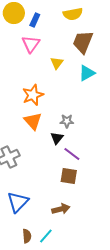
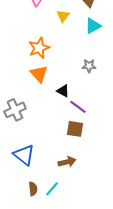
gray star: (67, 121) -> (89, 66), moved
black triangle: (57, 138) -> (63, 91), turned -40
blue triangle: (18, 202) -> (24, 155), turned -35

